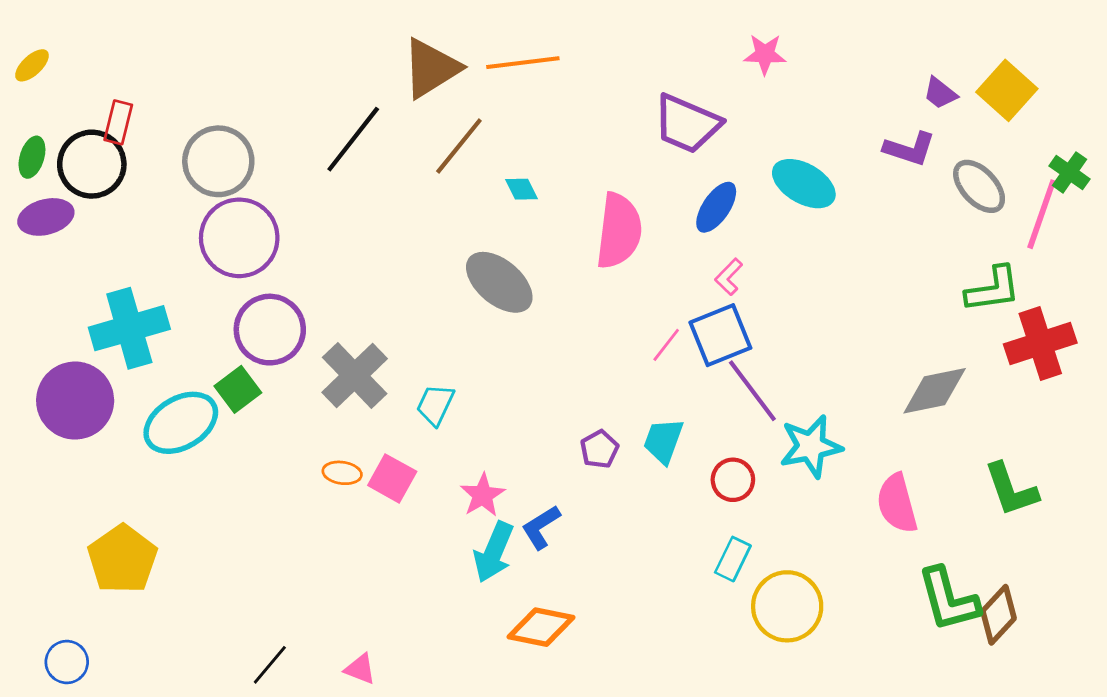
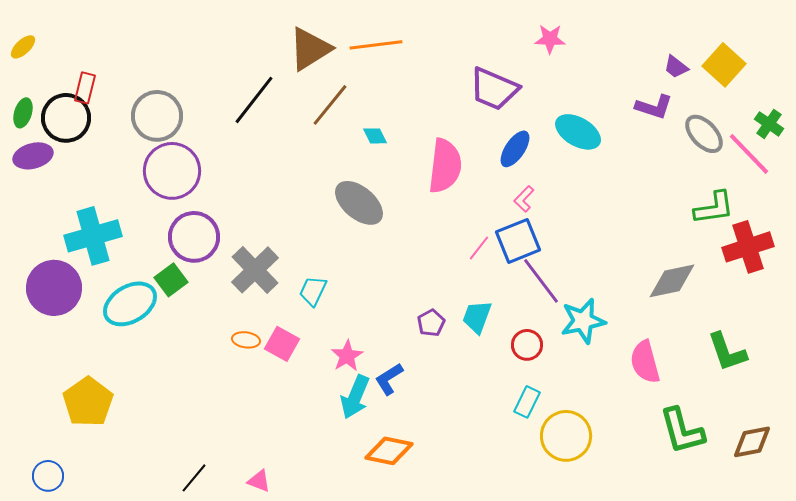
pink line: (1042, 214) -> (749, 154), turned -63
brown diamond: (999, 615) -> (752, 442), moved, turned 36

